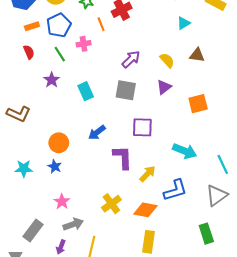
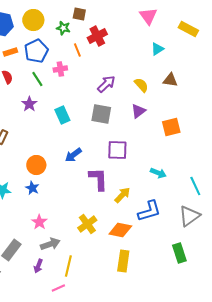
cyan arrow: (185, 151) -> (158, 173), size x0.7

